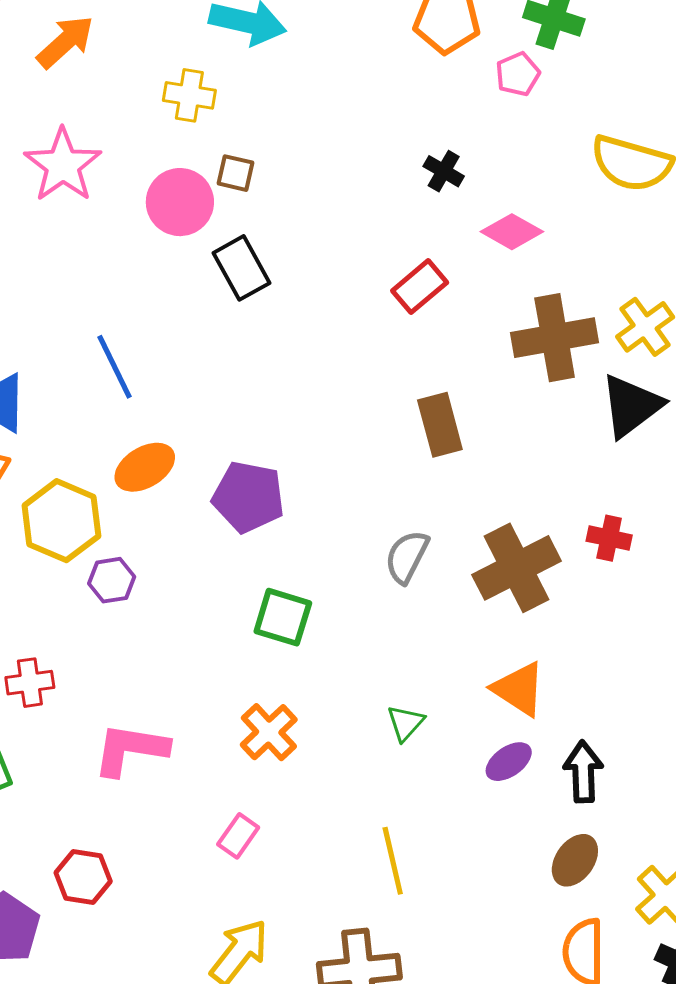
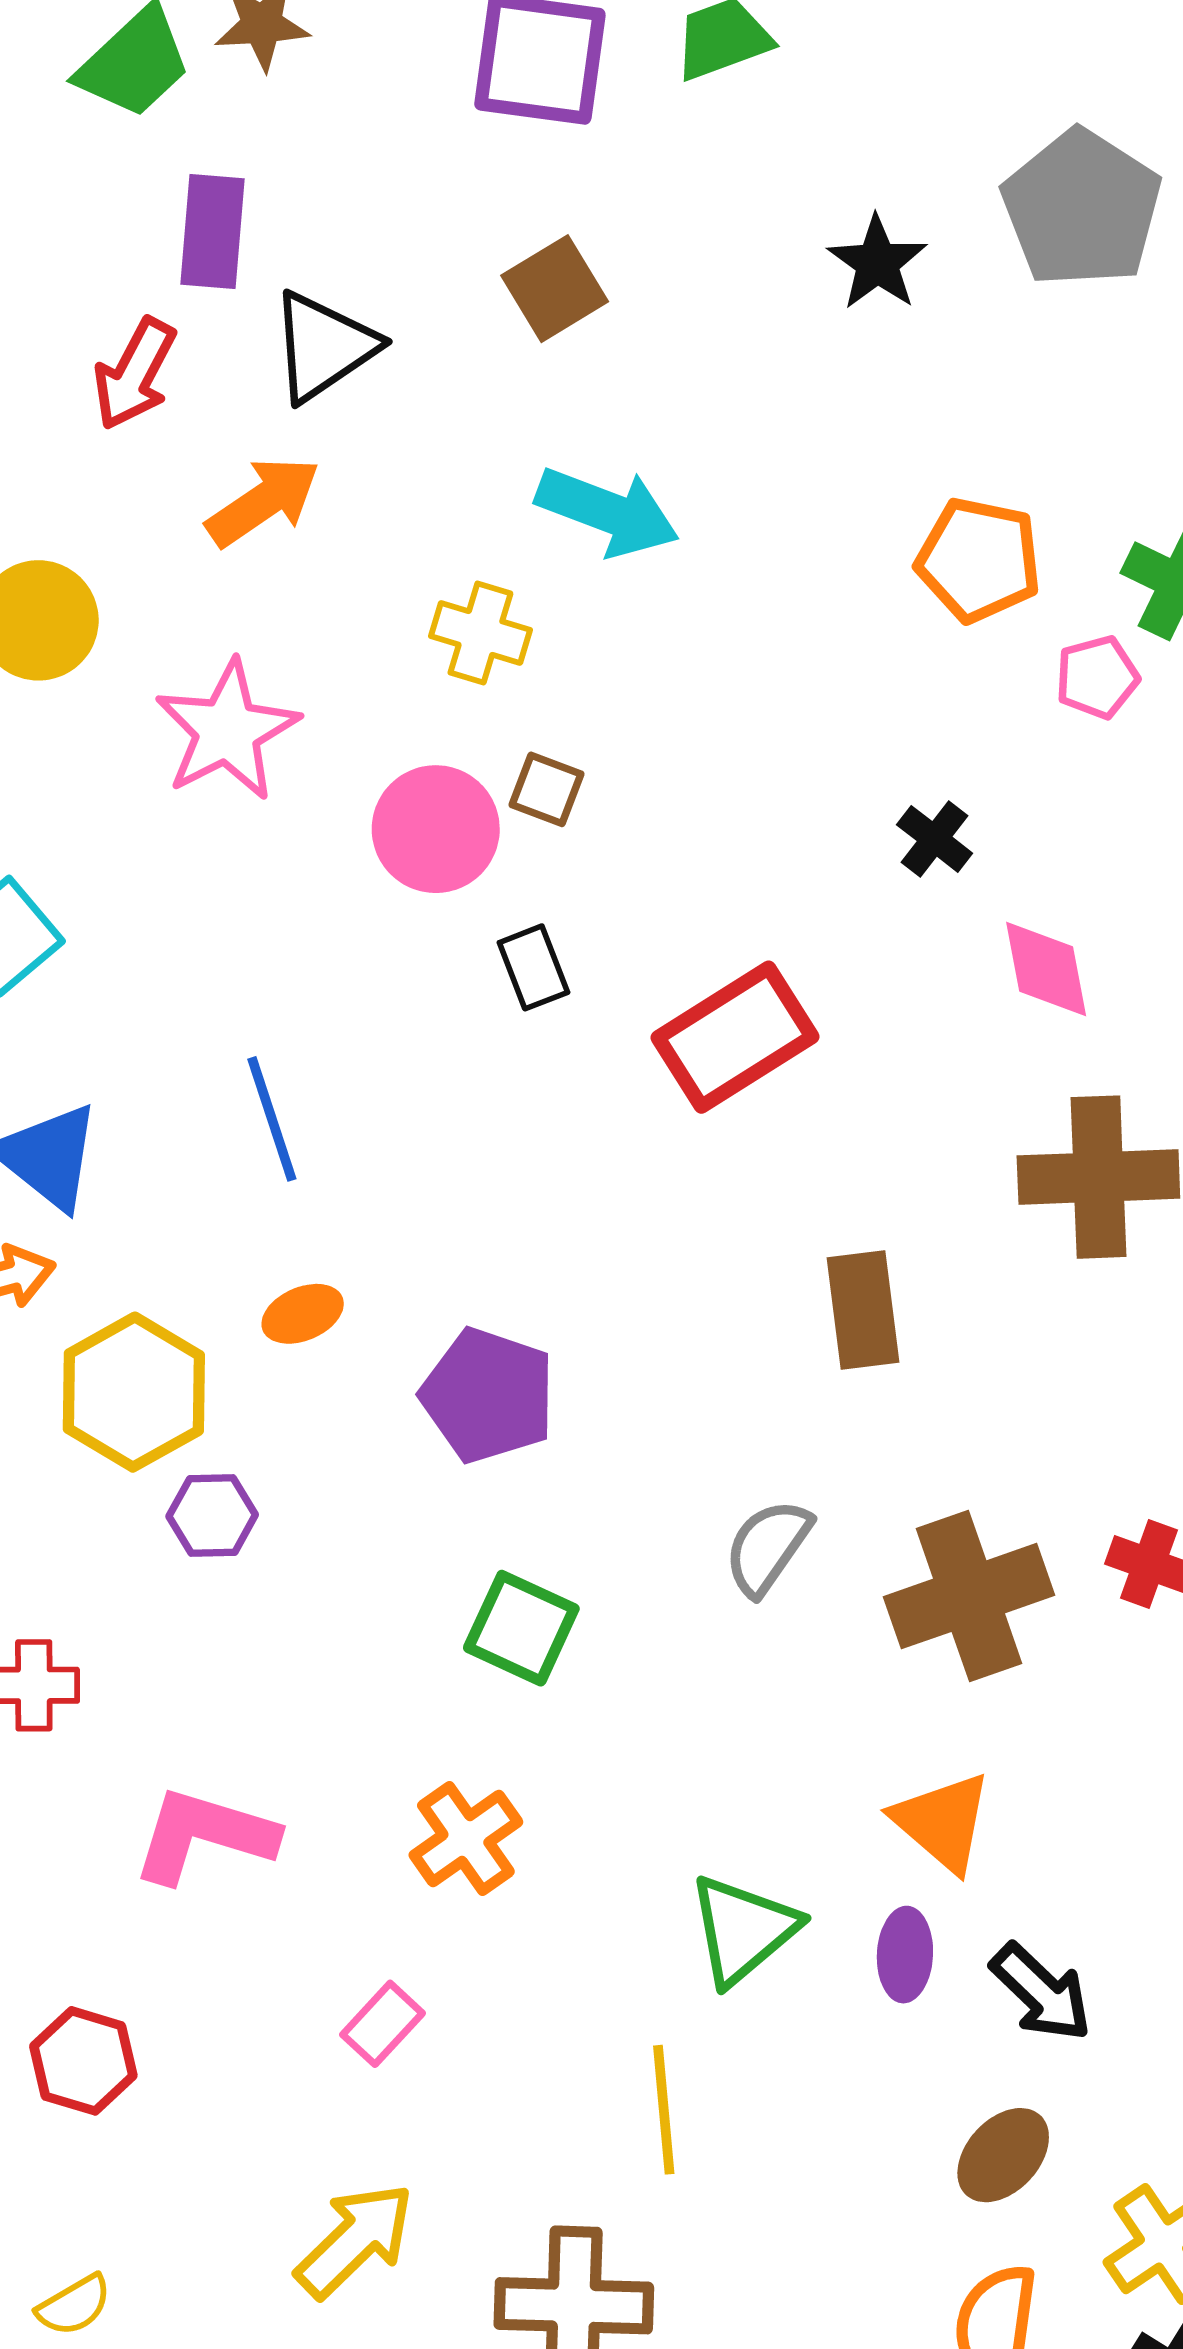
pink diamond: (512, 232) -> (1046, 969), turned 42
black rectangle: (241, 268) -> (533, 967), size x0.7
red rectangle: (420, 287) -> (735, 1037), moved, size x1.5
orange ellipse: (145, 467) -> (303, 1314), size x0.7
green triangle: (405, 723) -> (743, 1930), moved, size x1.6
purple ellipse: (509, 762) -> (905, 1955), turned -60
black arrow: (583, 772) -> (1041, 1992), turned 128

